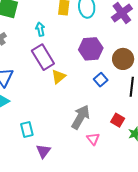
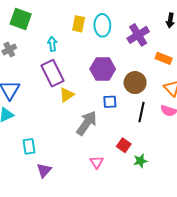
blue square: (101, 80) -> (110, 102), turned 32
gray arrow: (81, 117) -> (87, 123), moved

